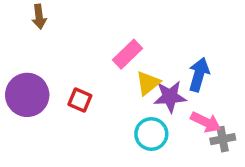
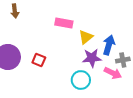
pink rectangle: (128, 54) -> (64, 23), moved, turned 54
yellow triangle: (148, 83) -> (86, 37), moved
gray cross: (223, 139) -> (123, 60), moved

